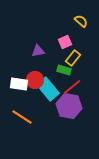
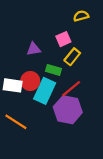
yellow semicircle: (81, 21) -> (81, 16), turned -56
green rectangle: (64, 70) -> (53, 70), moved
cyan rectangle: (48, 89) -> (45, 91), turned 65

